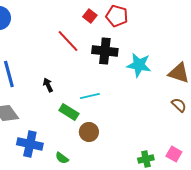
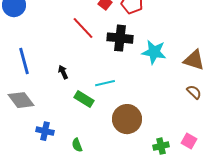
brown circle: (89, 132) -> (127, 119), moved, size x1.5
blue cross: (30, 144) -> (45, 131), size x0.7
green semicircle: (62, 158) -> (77, 145), turned 32

